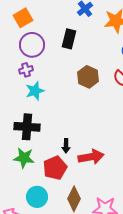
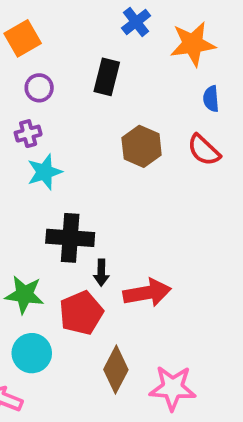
purple circle: (32, 45) -> (39, 88), size x0.6
black cross: (27, 127) -> (70, 238), moved
cyan circle: (37, 197) -> (32, 353), moved

